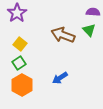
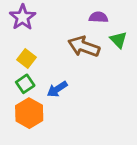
purple semicircle: (93, 12) -> (98, 17), moved
blue arrow: (60, 78) -> (57, 89), moved

